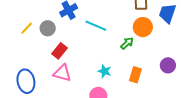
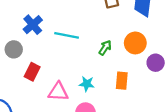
orange circle: (143, 27) -> (135, 43), moved
pink triangle: (62, 73) -> (58, 92), moved

